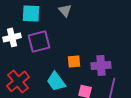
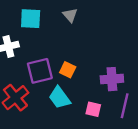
purple square: (39, 41) -> (40, 71), moved
orange square: (74, 61) -> (68, 70), moved, turned 32

